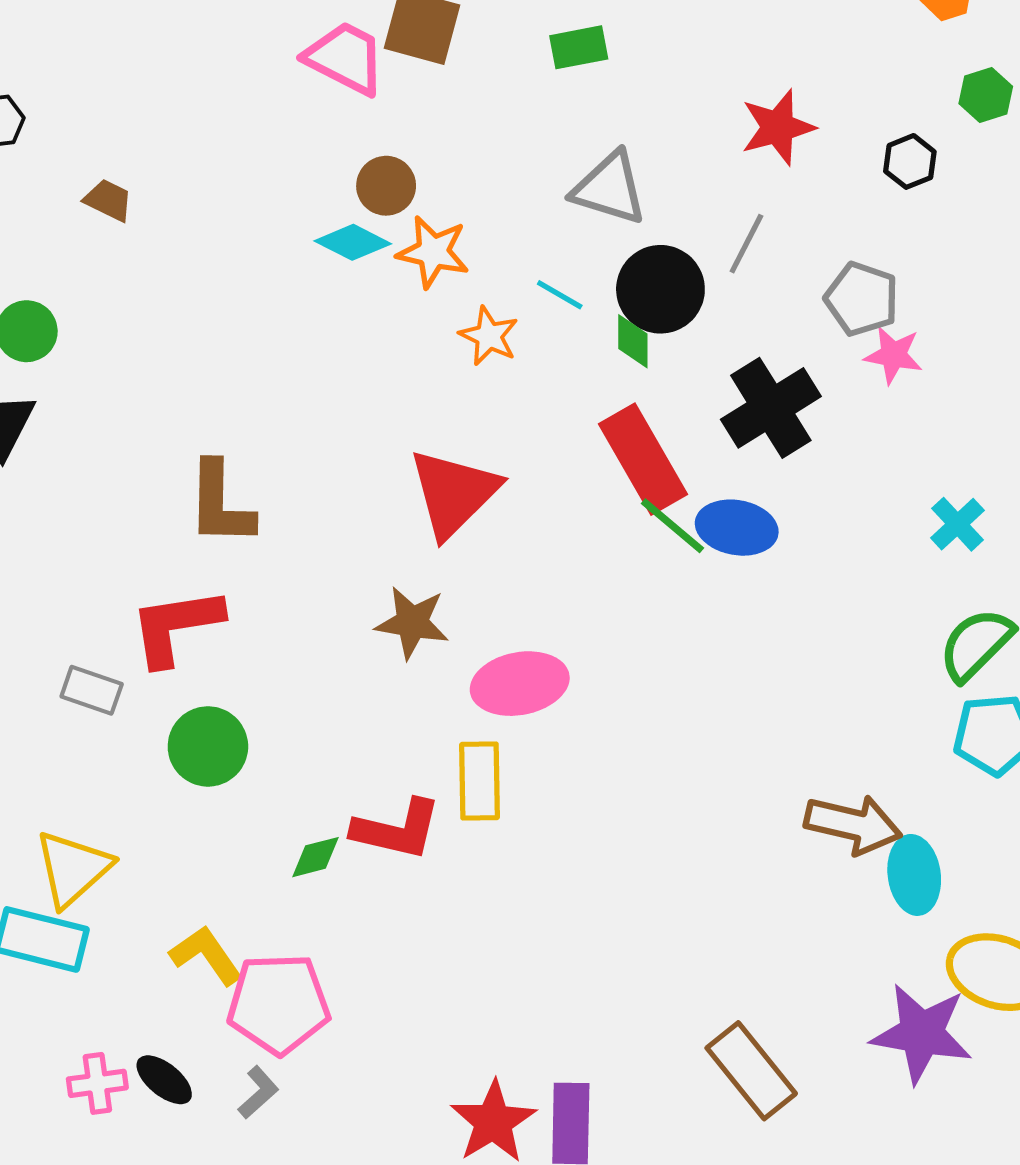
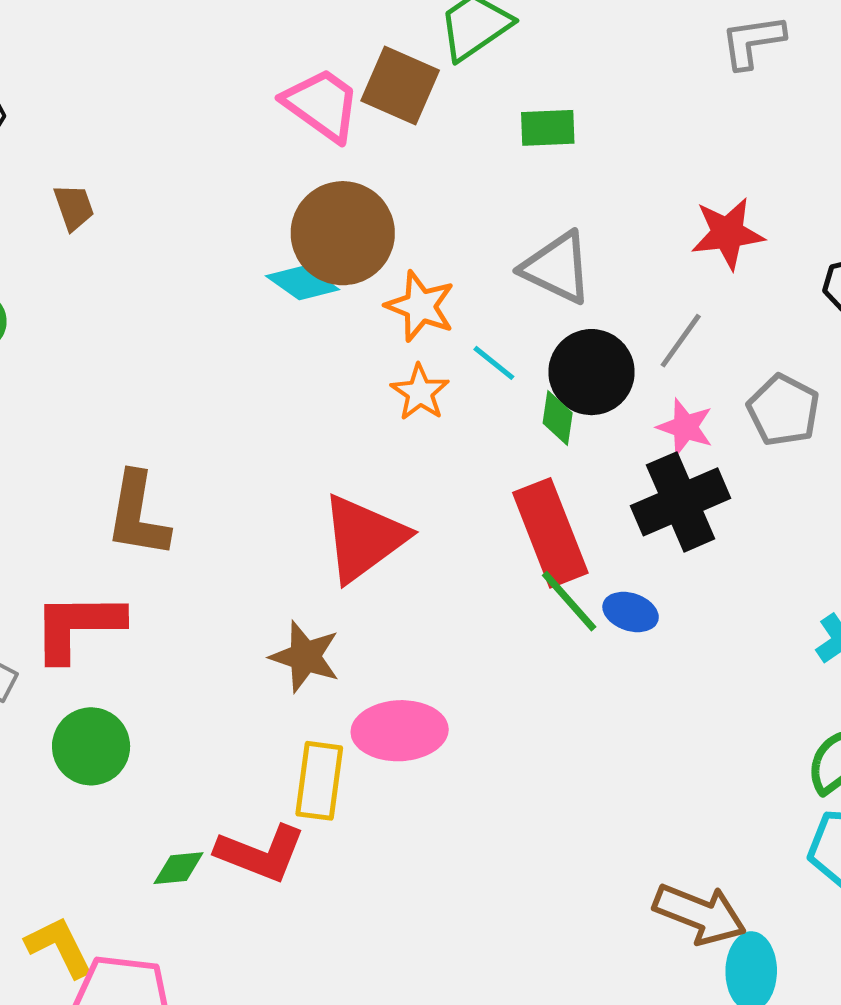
brown circle: (386, 186) -> (343, 233), size x1.8
brown trapezoid: (108, 200) -> (74, 207), turned 36
orange star: (433, 252) -> (420, 306), moved
pink star: (893, 355) -> (685, 427), moved
blue ellipse: (737, 528) -> (631, 612), size x0.7
yellow rectangle: (479, 781) -> (319, 781), moved

